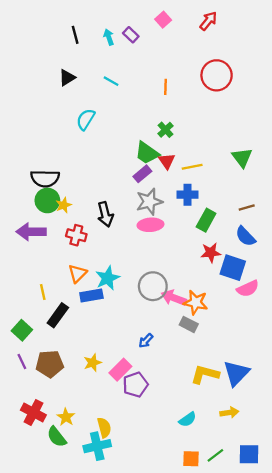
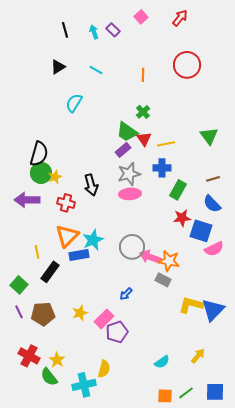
black semicircle: (45, 178) -> (39, 154), turned -75
orange triangle: (77, 273) -> (67, 236), size x1.4
blue triangle: (236, 373) -> (213, 310), moved
yellow L-shape: (205, 374) -> (191, 305), moved
yellow arrow: (229, 412) -> (198, 356), turned -42
yellow semicircle: (104, 428) -> (104, 369), moved, turned 30

